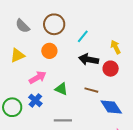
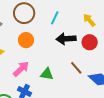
brown line: (91, 90) -> (76, 68), turned 48

